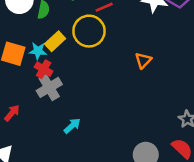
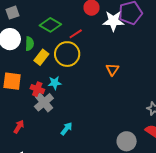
yellow rectangle: (55, 41) -> (41, 57), moved
cyan star: (38, 51) -> (55, 83), moved

